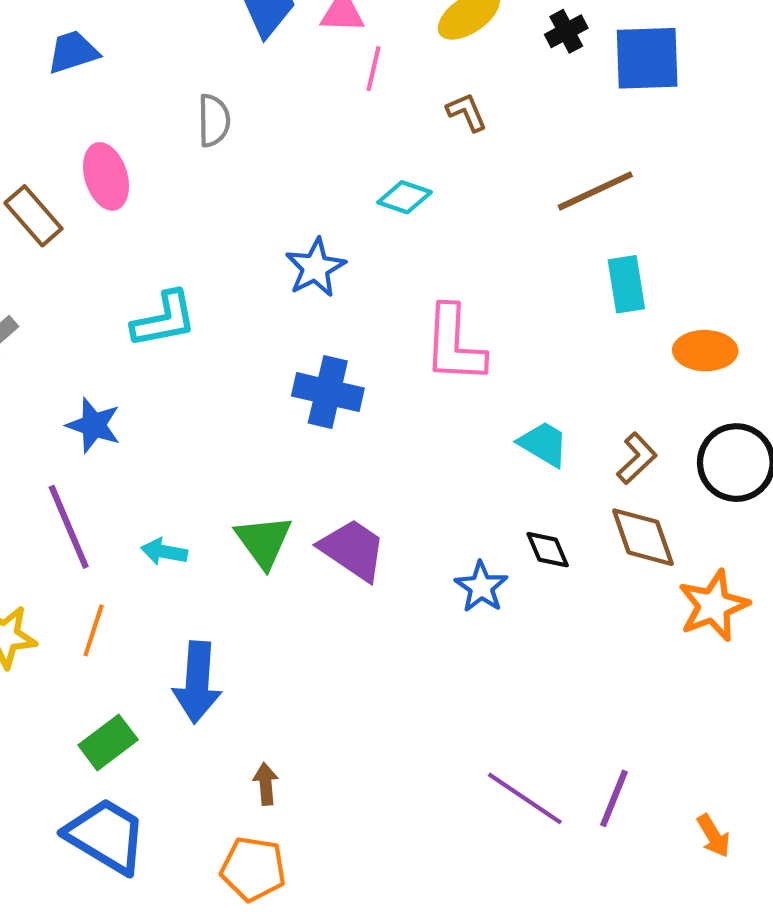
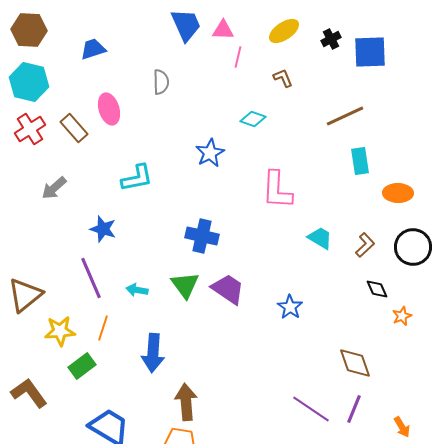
blue cross: (328, 392) -> (202, 236), moved
brown diamond: (643, 537) -> (355, 363), moved
black diamond: (548, 550) -> (377, 289), moved
orange star: (713, 606) -> (402, 316), size x0.6
green rectangle: (108, 742) -> (82, 366), moved
brown arrow: (266, 784) -> (186, 402), size x1.8

